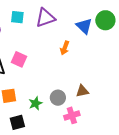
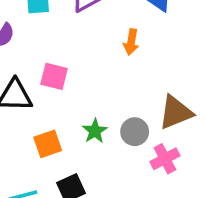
brown triangle: (82, 91) -> (176, 112), size x1.5
green star: (36, 103) -> (95, 131), moved

